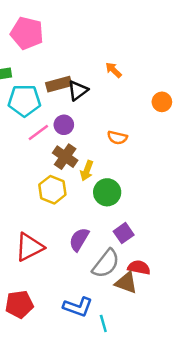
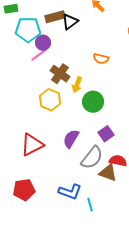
purple circle: (64, 125) -> (43, 43), moved

